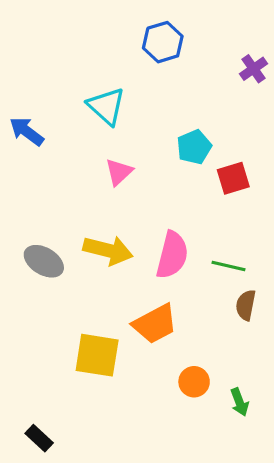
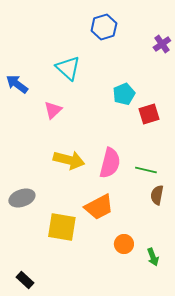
pink triangle: (119, 172) -> (53, 110), moved
gray ellipse: (44, 261) -> (22, 198), moved, turned -50

